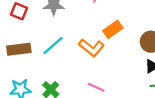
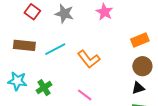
orange rectangle: (113, 29) -> (140, 40), moved

